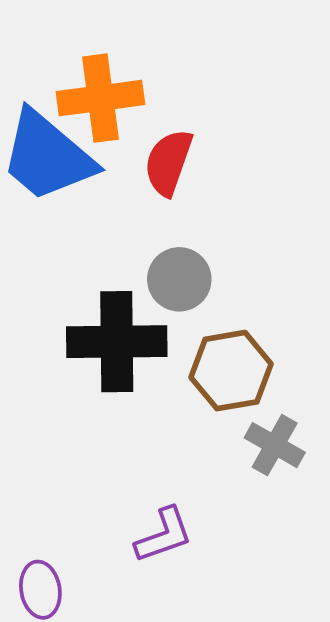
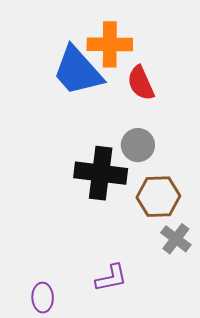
red semicircle: (168, 162) -> (141, 83), turned -51

